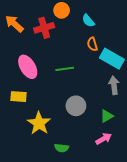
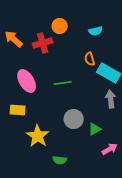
cyan semicircle: (88, 21) -> (96, 31), moved, turned -64
green triangle: (107, 116) -> (95, 129), moved
pink arrow: (104, 139) -> (110, 149), moved

